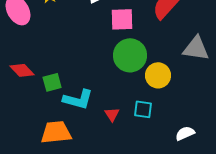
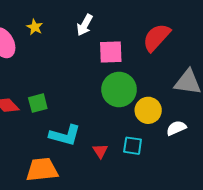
green square: (52, 82) -> (38, 103), moved
white semicircle: (185, 133) -> (176, 128), moved

